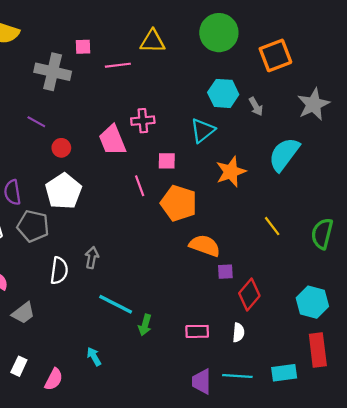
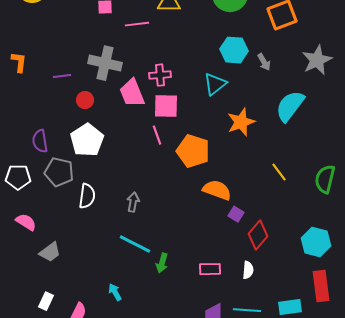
gray cross: (53, 72) -> (105, 63), moved
purple line: (36, 122) -> (62, 76), turned -36
pink square: (167, 161) -> (166, 106), moved, size x1.5
gray arrow: (92, 258) -> (133, 202), moved
white semicircle: (59, 271) -> (87, 196), moved
purple square: (225, 272) -> (236, 214), turned 35

